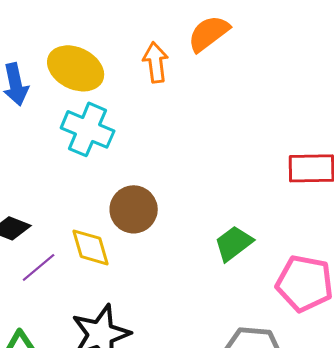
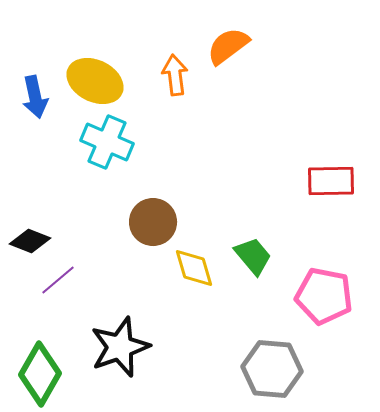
green trapezoid: (234, 243) -> (253, 256), turned 87
yellow diamond: (91, 247) -> (194, 268), moved

